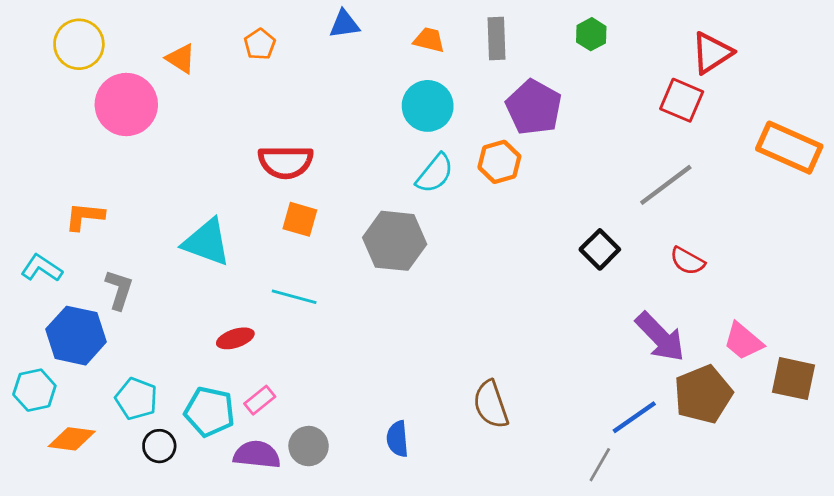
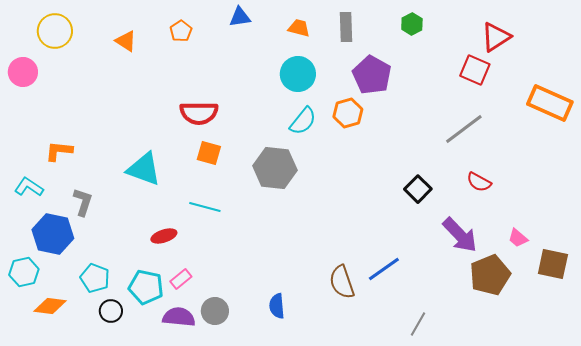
pink circle: (126, 104) -> (23, 72), moved, size x0.7
black square: (600, 249) -> (418, 189), moved
pink trapezoid: (743, 341) -> (518, 238), size x0.7
blue line: (634, 417) -> (384, 269), moved

